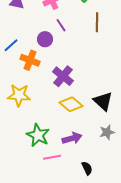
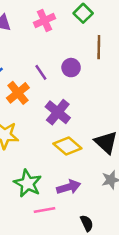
purple line: (61, 25) -> (41, 72), moved
purple circle: (45, 39) -> (71, 68), moved
orange cross: (30, 60) -> (18, 93), turned 30

